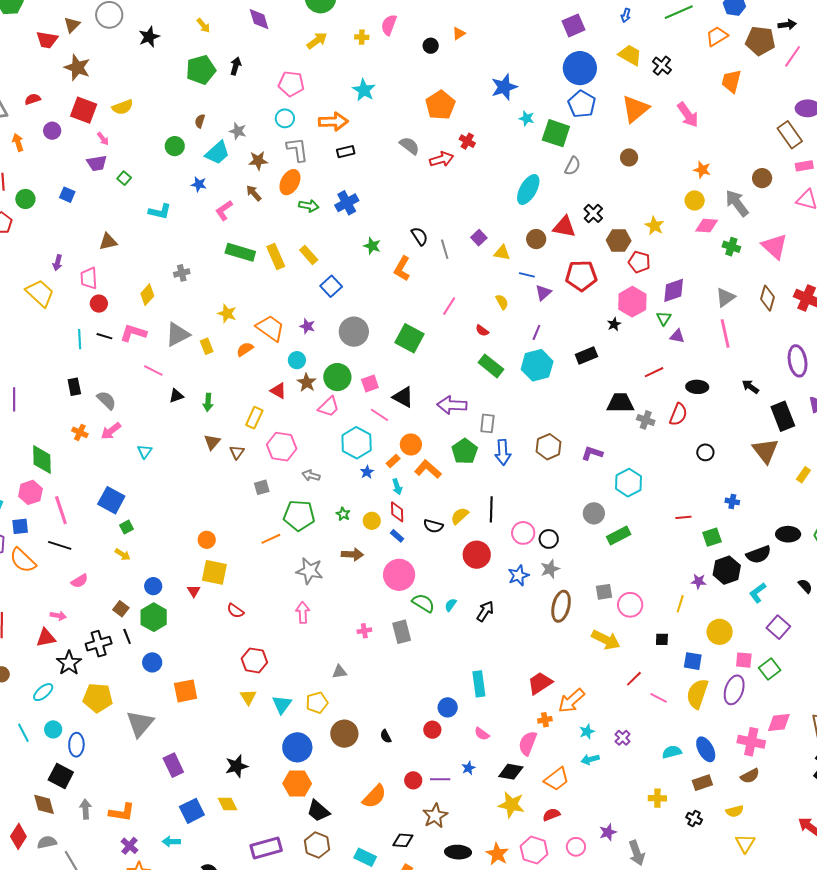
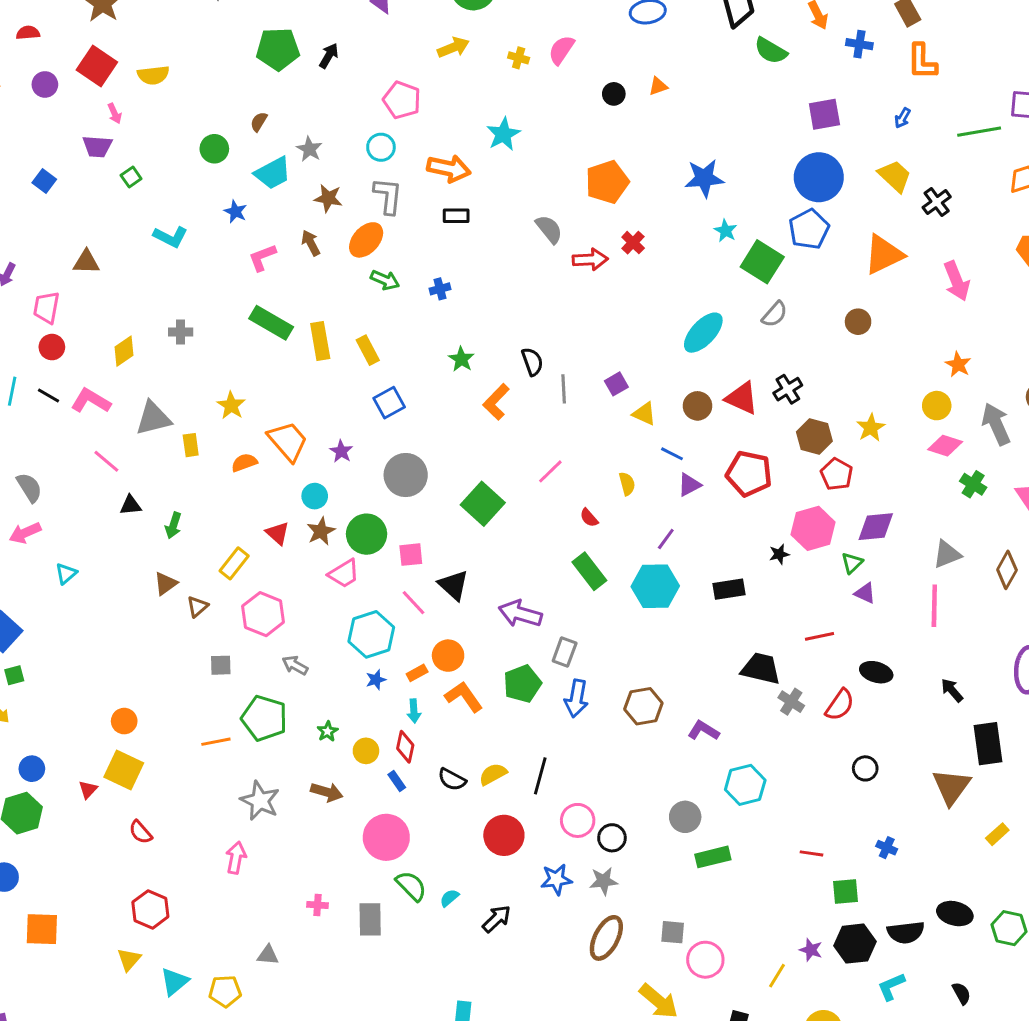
blue cross: (347, 203) -> (440, 289), size x0.6

